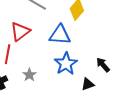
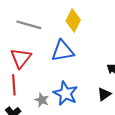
blue star: (66, 64) -> (65, 93), moved

